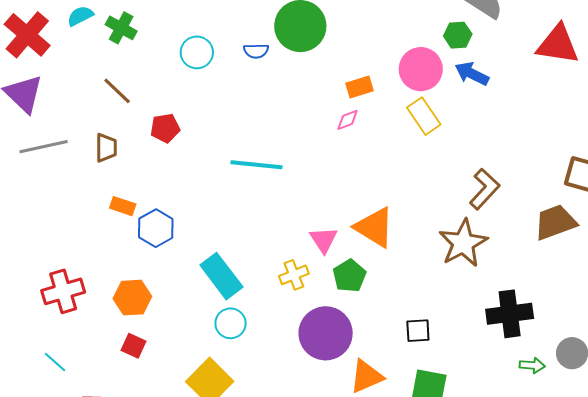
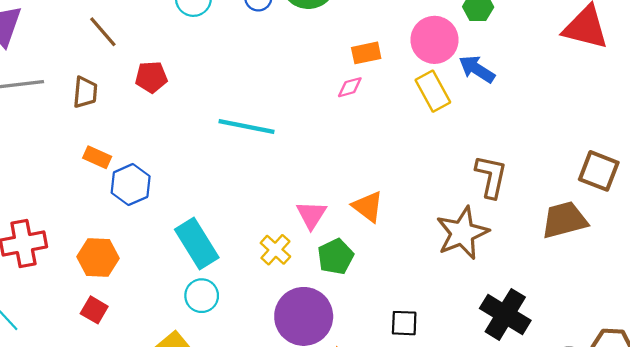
blue arrow: (472, 74) -> (477, 69), moved
brown L-shape: (484, 189) -> (491, 176), turned -36
orange triangle: (374, 227) -> (368, 207), size x0.7
yellow cross: (294, 275) -> (275, 250), turned -32
black cross: (510, 314) -> (505, 314), turned 33

